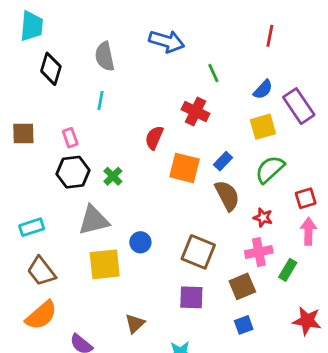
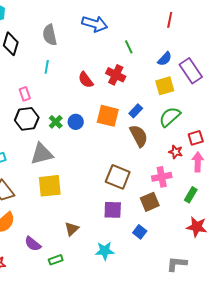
red semicircle: (154, 138) -> (86, 80), moved, turned -60
red star: (263, 218) -> (176, 152), moved
blue circle: (140, 242) -> (76, 122), moved
green rectangle: (288, 270) -> (191, 195), moved
blue square: (244, 325) -> (140, 232), moved, turned -32

